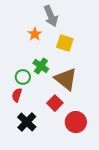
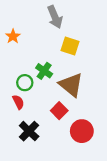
orange star: (35, 34) -> (13, 36), moved
red semicircle: (17, 95) -> (18, 102), turned 136

